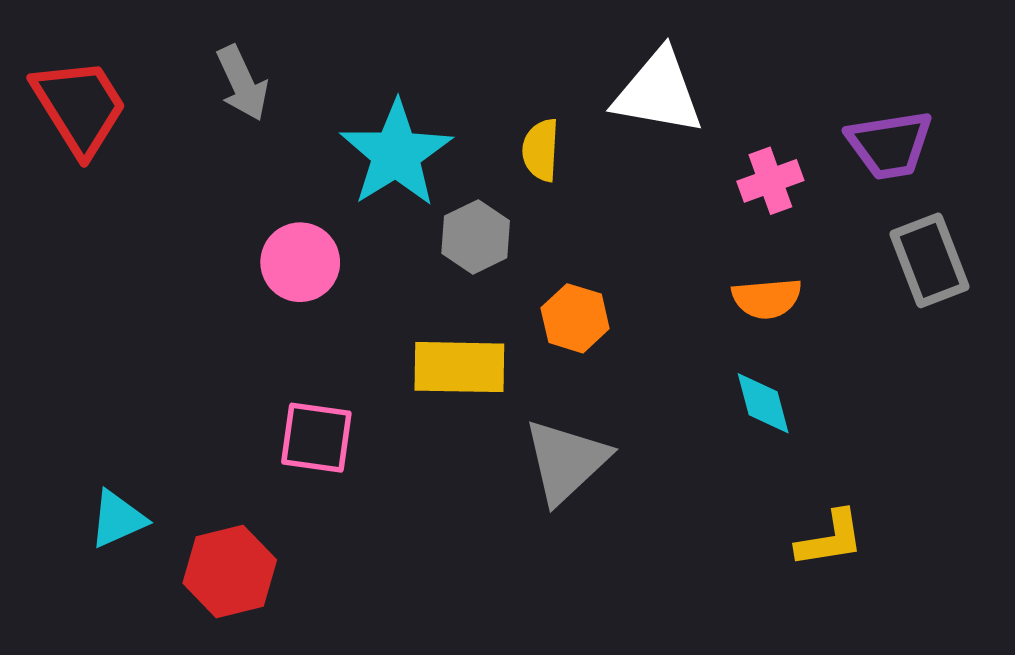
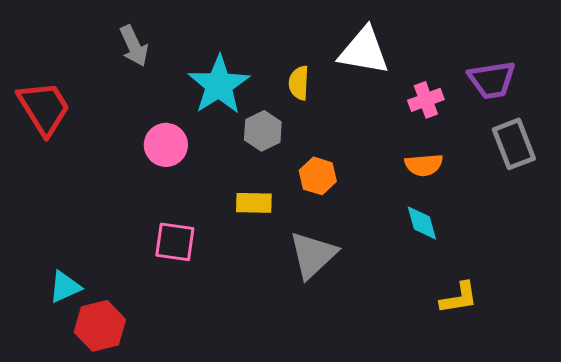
red trapezoid: (80, 107) -> (44, 108), moved
yellow rectangle: (459, 367) -> (254, 203), size x0.7
red hexagon: (230, 571) -> (100, 326), moved

